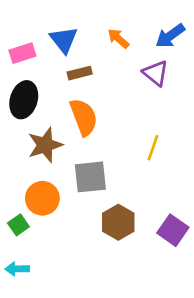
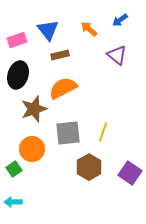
blue arrow: (170, 36) -> (120, 20), moved, size x0.7
orange semicircle: (84, 117) -> (63, 88), turned -96
yellow line: (153, 148) -> (103, 132), moved

